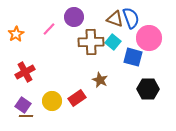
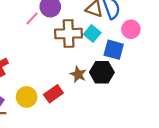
pink line: (49, 29) -> (32, 18), moved
pink circle: (149, 38) -> (131, 29), size x0.7
black hexagon: (148, 89) -> (102, 72), moved

